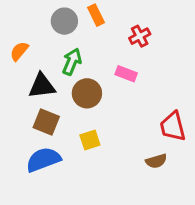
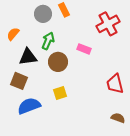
red cross: (140, 36) -> (108, 24), moved, size x1.6
brown square: (46, 122) -> (19, 81), moved
brown semicircle: (156, 161) -> (118, 118), moved, turned -144

